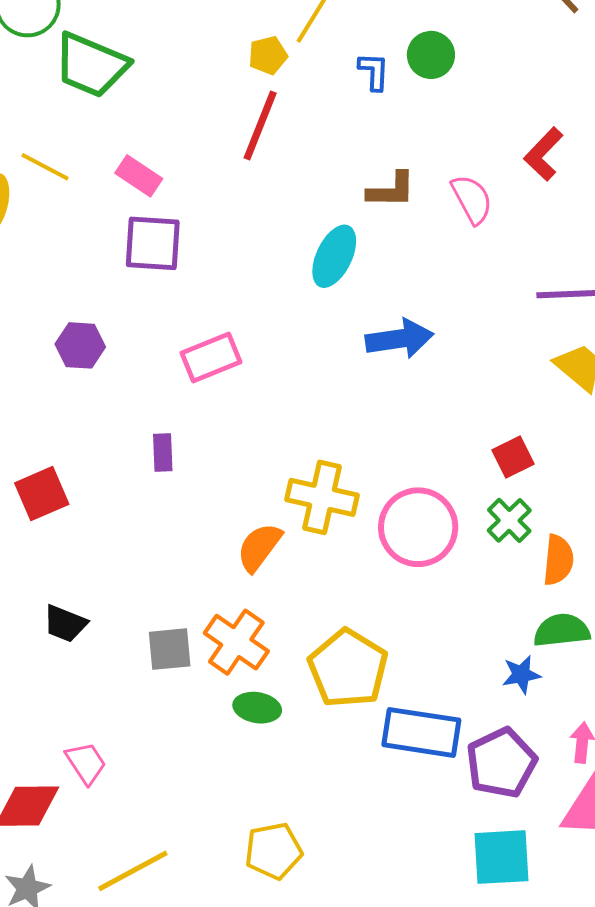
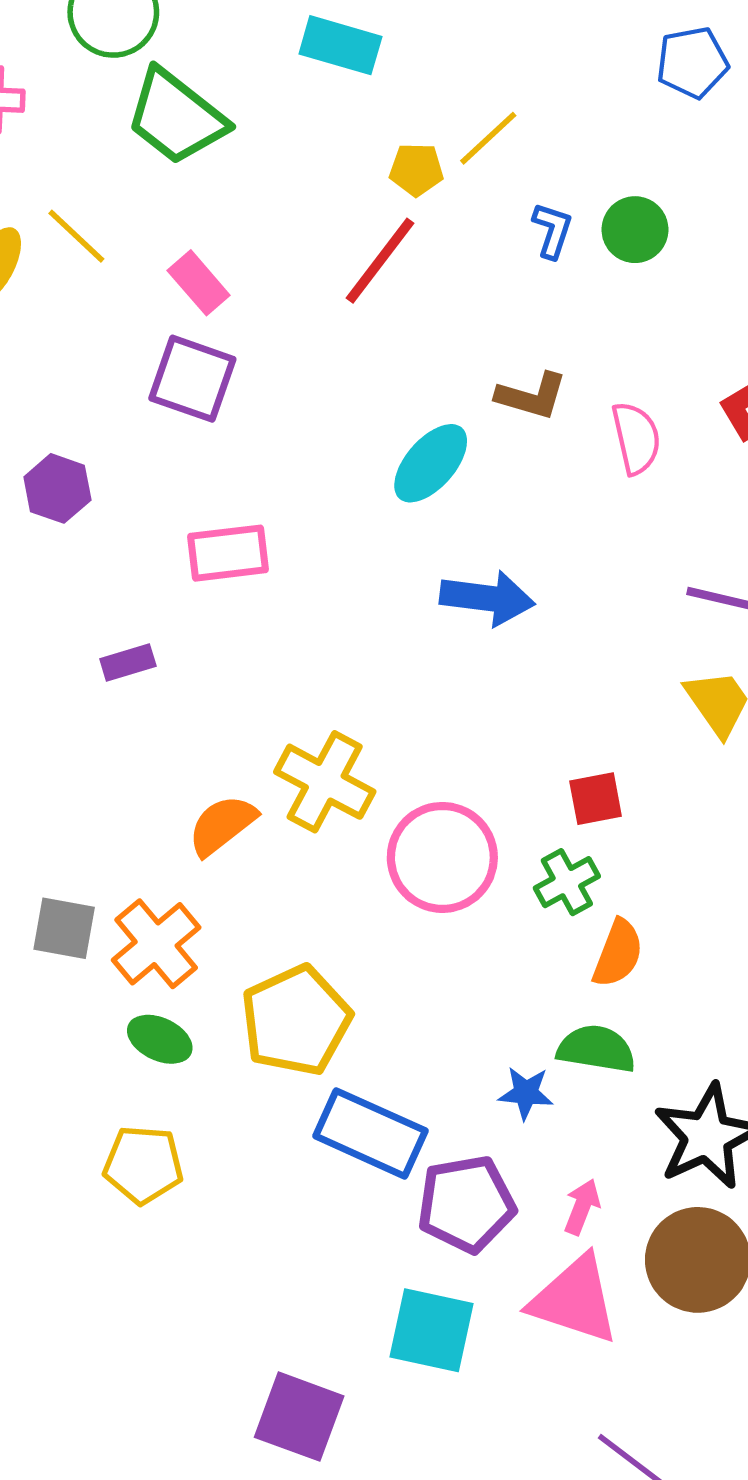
purple rectangle: (163, 453) -> (128, 662), turned 60
yellow pentagon: (274, 851) -> (143, 1165), moved

